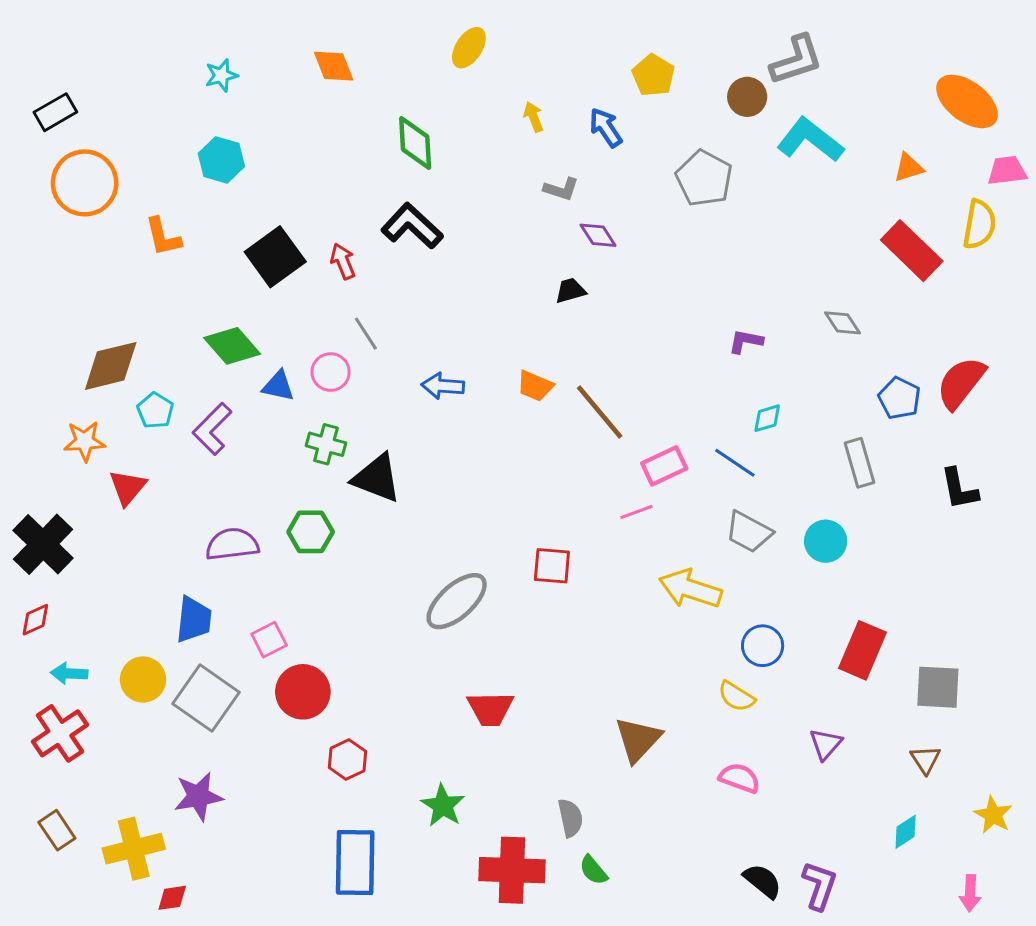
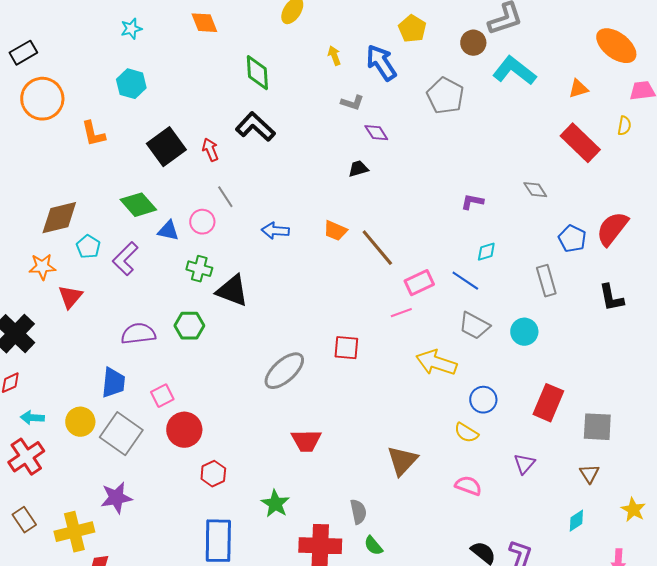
blue arrow: (606, 128) -> (381, 63), size x1.4
yellow semicircle: (979, 224) -> (624, 126), size x0.6

